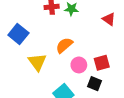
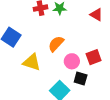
yellow triangle: (37, 62) -> (32, 62), turned -30
black square: (94, 84) -> (81, 79), moved

